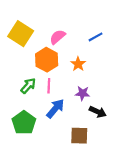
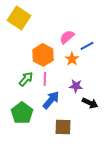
yellow square: (21, 34) -> (19, 18), moved
pink semicircle: (58, 37) -> (67, 37), moved
blue line: (95, 37) -> (87, 46), moved
brown square: (79, 136) -> (63, 127), moved

